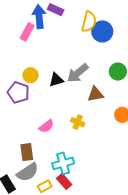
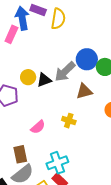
yellow semicircle: (89, 22) -> (58, 19), moved
blue circle: (102, 31) -> (87, 59), moved
yellow circle: (30, 75) -> (28, 77), moved

